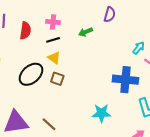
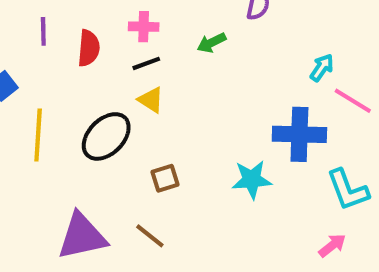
brown square: (57, 79) -> (165, 178), moved, turned -32
cyan star: (101, 113) -> (252, 180), moved

